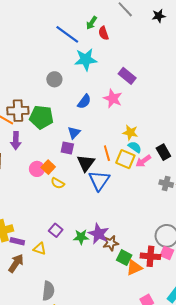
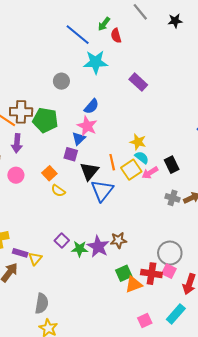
pink star: (113, 98) -> (87, 126), moved
yellow square: (125, 159) -> (131, 170), turned 30
pink circle: (37, 169) -> (16, 175), moved
purple square: (56, 230) -> (62, 240), moved
purple rectangle: (17, 241) -> (20, 253), moved
brown star: (111, 243) -> (118, 240), moved
yellow triangle: (40, 249) -> (35, 259), turned 48
green square: (124, 258) -> (124, 273), turned 35

